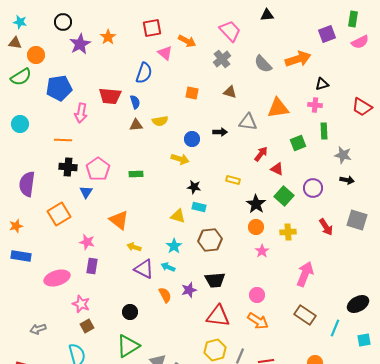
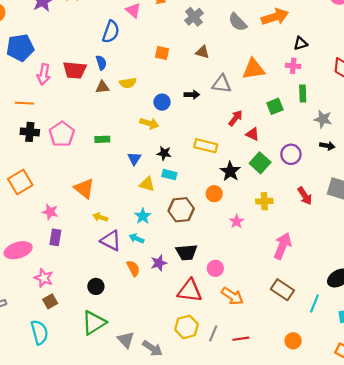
red trapezoid: (110, 96) -> (75, 70), moved
yellow rectangle: (233, 180) -> (206, 146), size x1.5
blue triangle: (86, 192) -> (134, 159), moved
orange circle: (256, 227) -> (214, 194), moved
pink circle: (257, 295) -> (215, 268), moved

